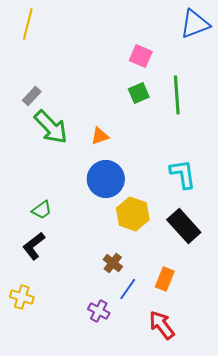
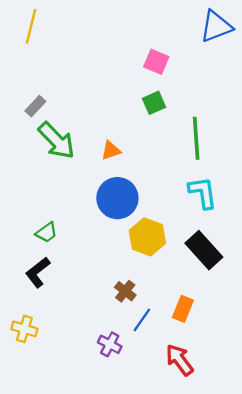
green line: (177, 95) -> (196, 138), moved

